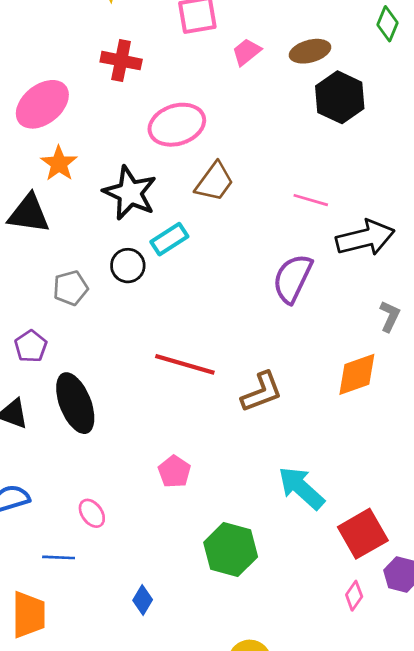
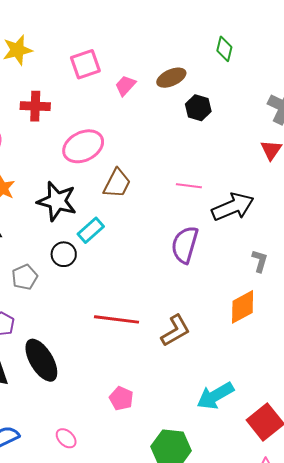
black hexagon: (340, 97) -> (198, 108), size x0.7
cyan arrow: (301, 488) -> (215, 396), turned -63

